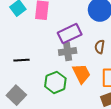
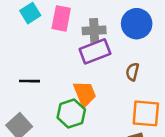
gray cross: (68, 51) -> (94, 30), moved
orange trapezoid: (81, 74) -> (85, 94), moved

